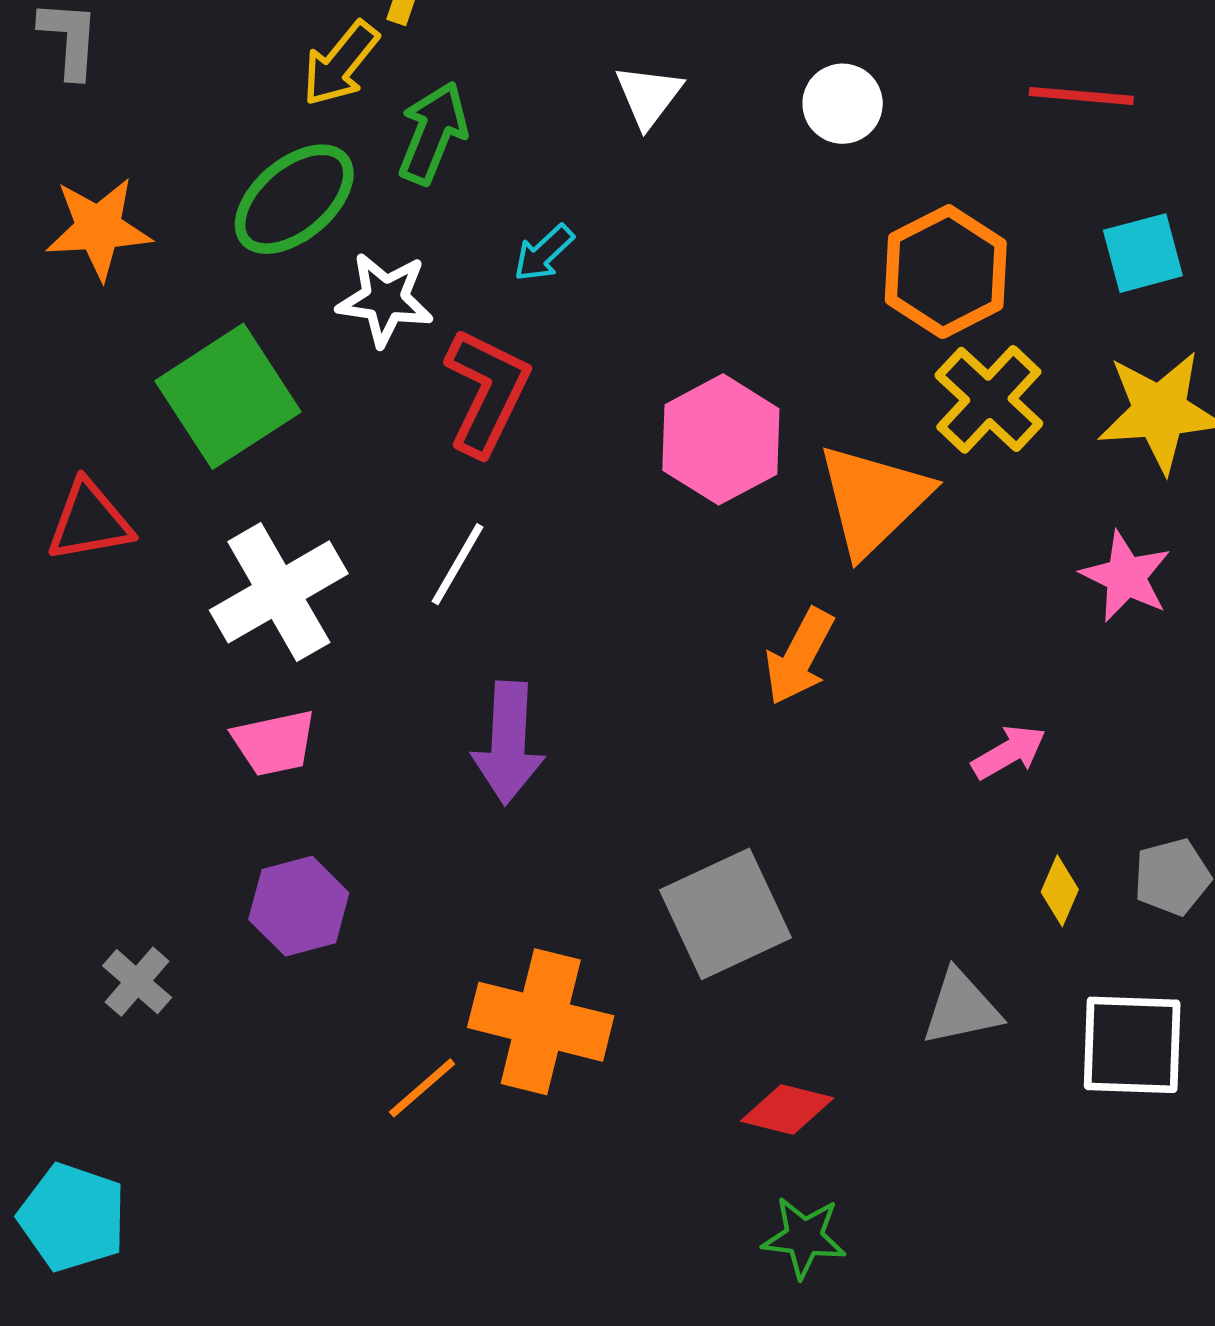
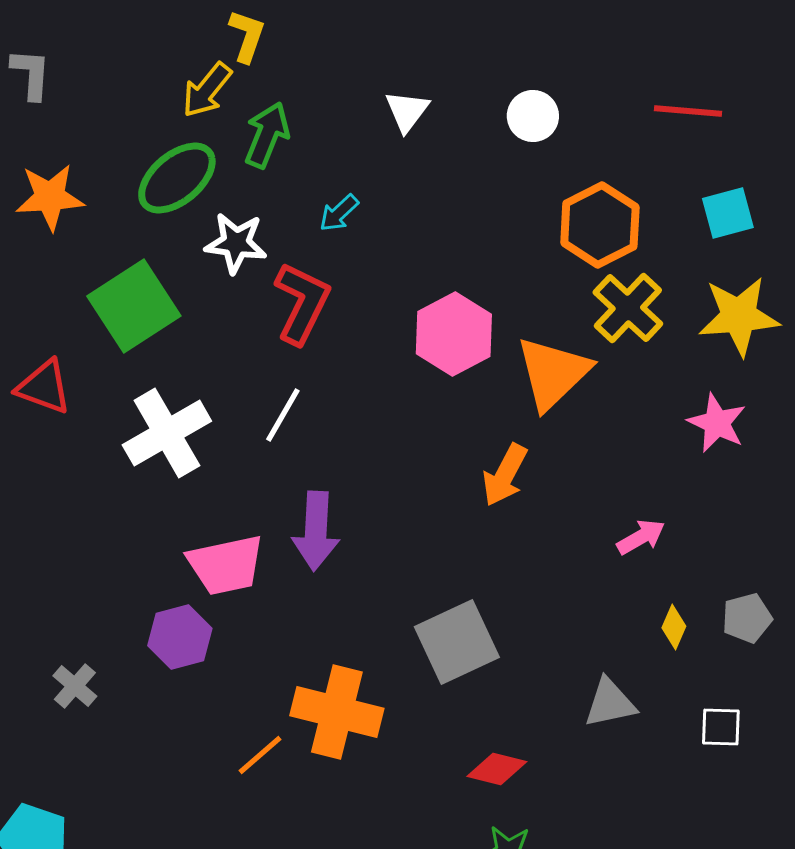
red triangle: (89, 521) -> (44, 387), turned 30
pink trapezoid: (274, 743) -> (226, 565), moved, size x1.4
white square: (1132, 1045) -> (721, 727), size x0.6

